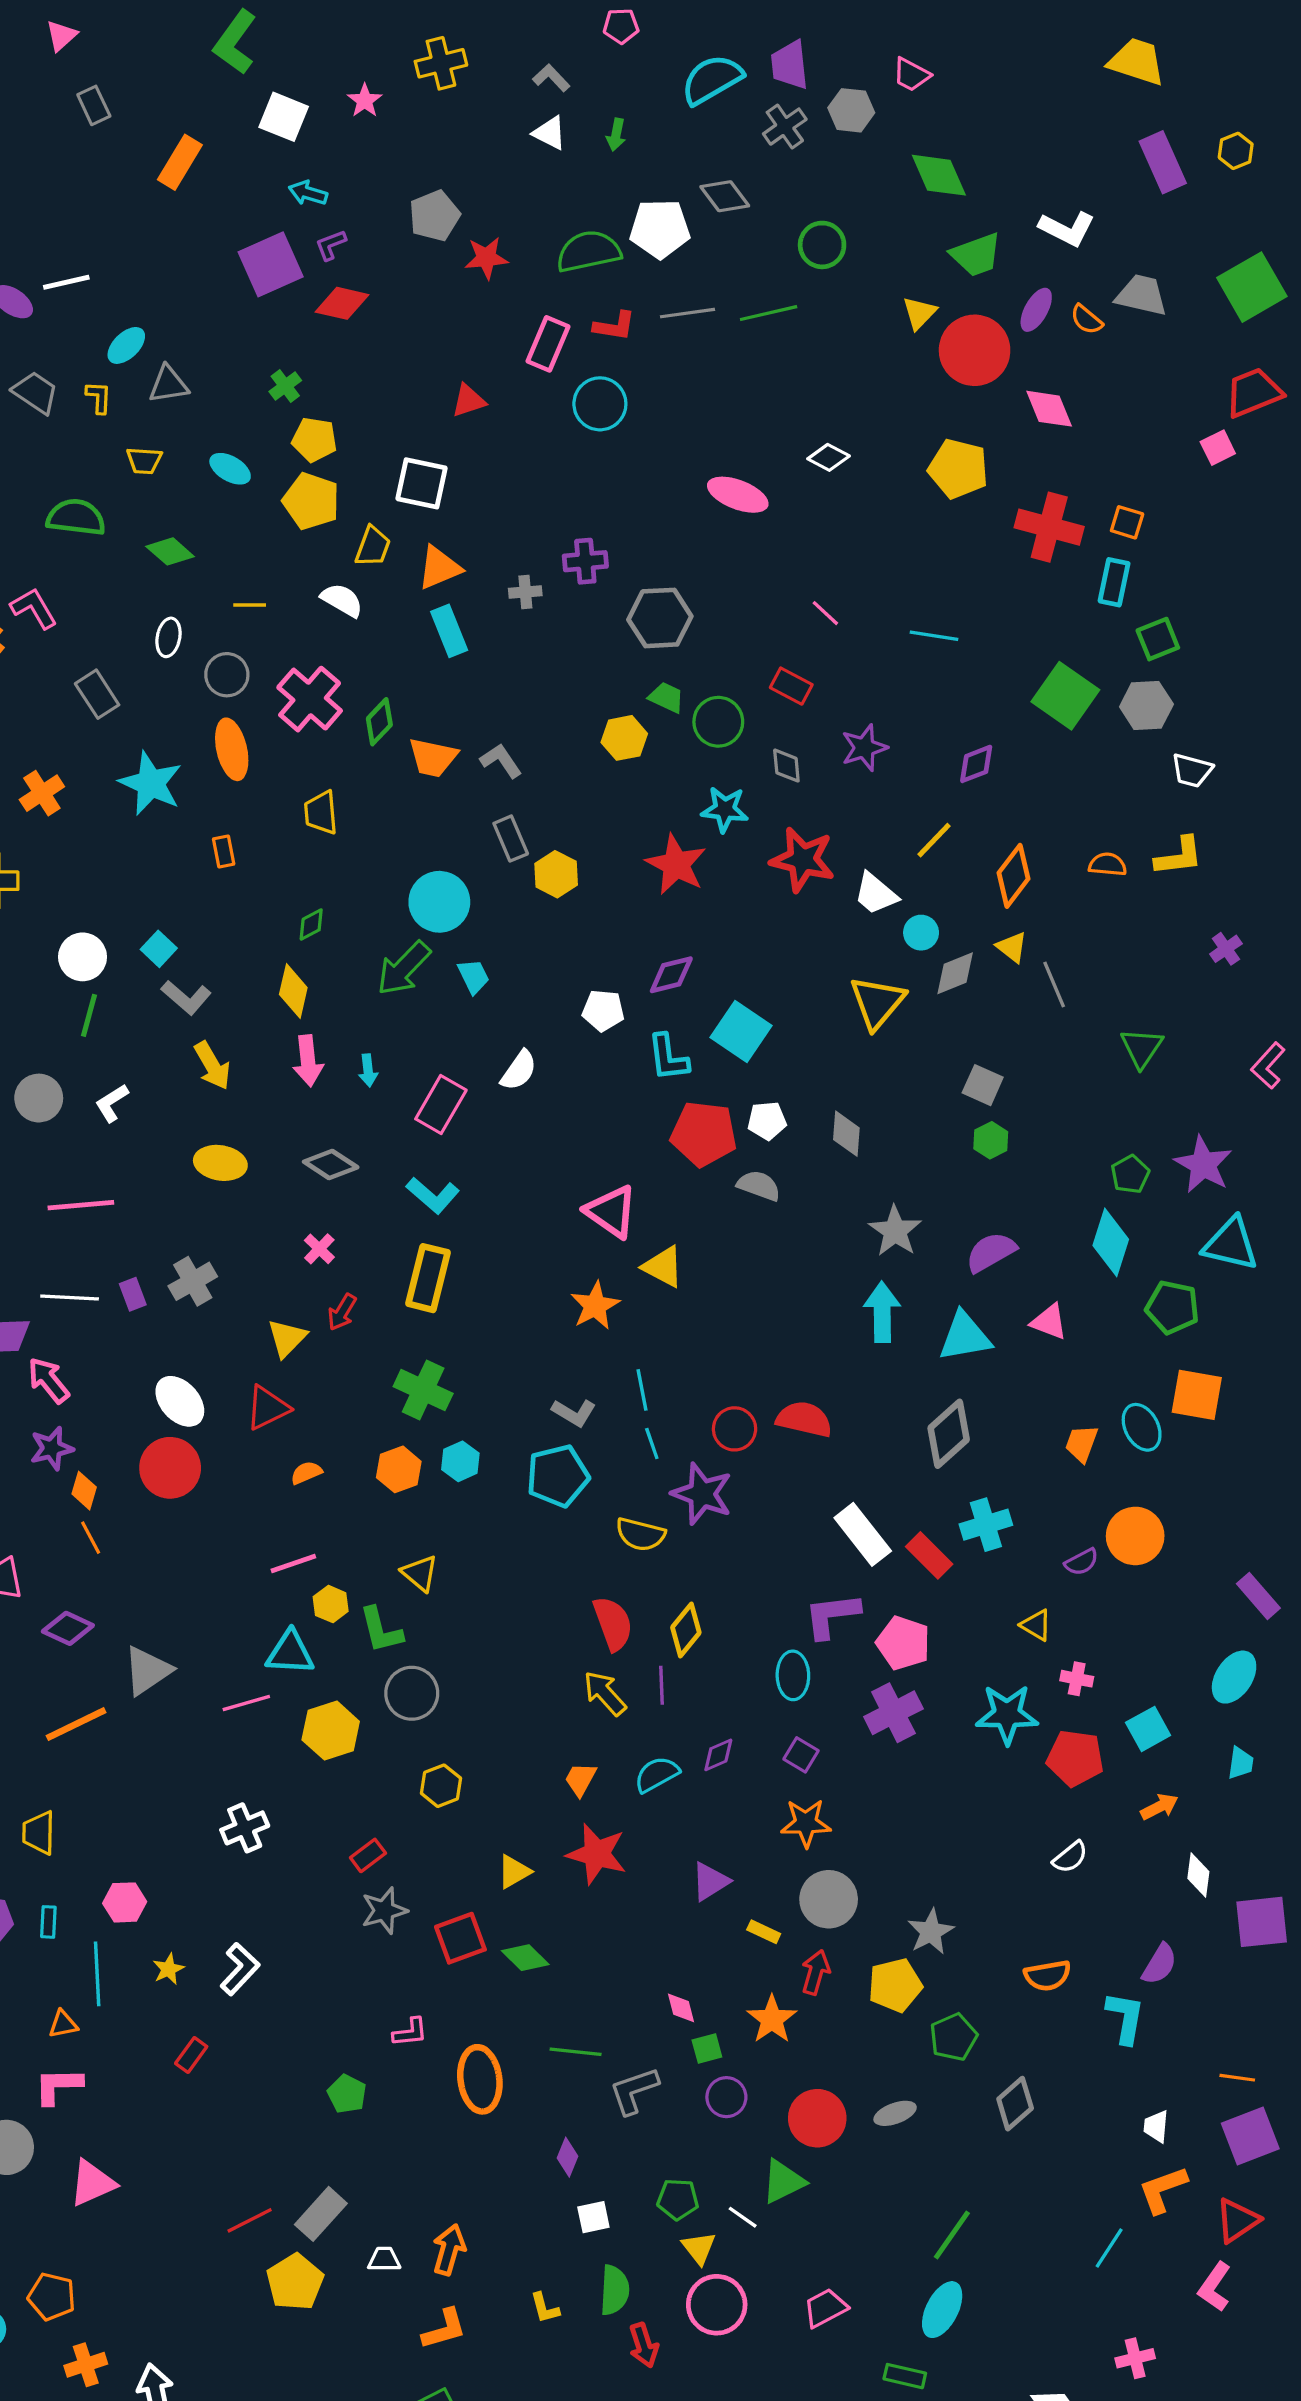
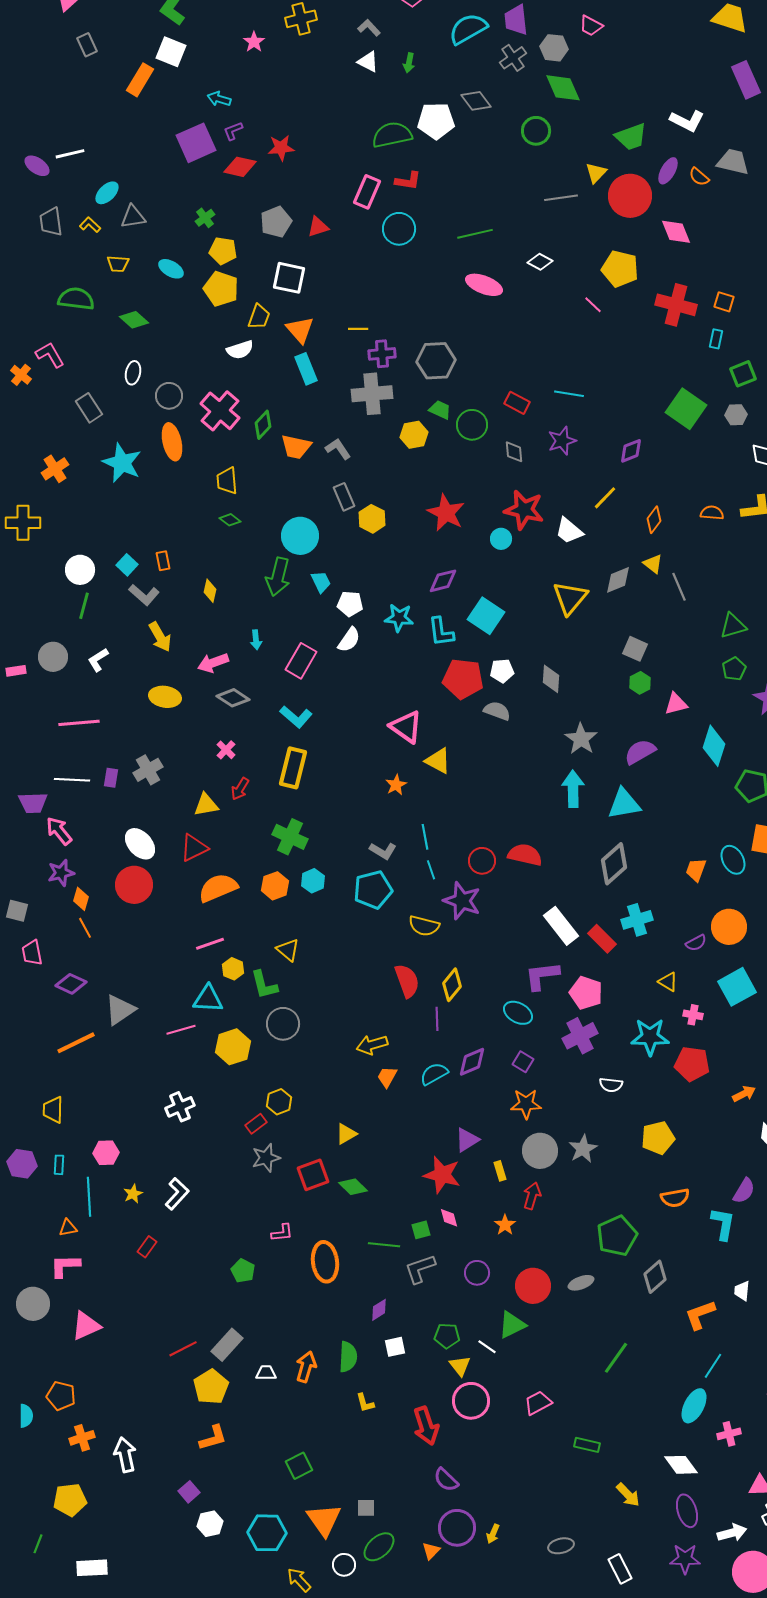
white square: (284, 117) -> (171, 52), moved
green diamond: (939, 175) -> (563, 88), moved
gray pentagon: (434, 216) -> (276, 222), moved
red star: (486, 258) -> (281, 148), moved
gray line: (687, 313) -> (561, 198), moved
green line: (769, 313) -> (475, 234), moved
gray trapezoid: (35, 393) -> (51, 222), turned -132
yellow L-shape: (99, 397) -> (90, 225), turned -50
purple cross: (585, 561) -> (382, 354), moved
orange triangle: (439, 568) -> (300, 330), turned -48
cyan rectangle: (1114, 582) -> (716, 339), size x0.7
gray cross: (525, 592) -> (372, 394), moved, size x2.0
white semicircle: (342, 600) -> (240, 350), turned 132
yellow line: (250, 605) -> (358, 329), moved
pink line: (825, 613) -> (593, 305), moved
cyan line: (934, 636) -> (569, 394), moved
gray hexagon: (1146, 706) -> (736, 415), size x0.7
cyan star: (725, 809) -> (399, 618), moved
orange rectangle: (224, 851) -> (163, 561), moved
orange diamond: (1013, 876) -> (654, 520), size x0.7
green diamond: (311, 924) -> (230, 520), moved, turned 65
cyan circle: (921, 933) -> (501, 539), moved
green arrow: (404, 968) -> (278, 577), turned -30
yellow diamond: (293, 991) -> (210, 591), size x0.7
white pentagon: (603, 1010) -> (350, 604), moved
green triangle: (1142, 1048) -> (733, 626), turned 40
pink arrow: (308, 1061) -> (213, 663), moved, turned 76
green pentagon: (1130, 1174) -> (734, 669), moved
purple rectangle: (133, 1294) -> (111, 778), turned 30
orange star: (595, 1306) -> (396, 785), size x0.7
pink triangle: (1049, 1322) -> (676, 704), moved, turned -35
yellow triangle: (287, 1338) -> (206, 805), turned 36
orange semicircle: (306, 1473) -> (218, 888), size x2.0
cyan ellipse: (793, 1675) -> (518, 1013), turned -60
yellow arrow: (605, 1693) -> (372, 1045), moved, turned -64
cyan square: (1148, 1729) -> (737, 987), moved, size x1.4
purple diamond: (718, 1755) -> (472, 1062), size x1.4
yellow hexagon: (441, 1786) -> (279, 1102), moved
red star: (597, 1854) -> (442, 1175), moved
white semicircle: (1070, 1857) -> (611, 1085), moved, turned 45
yellow rectangle: (764, 1932) -> (500, 1171), turned 48
gray star: (931, 1932) -> (583, 1149), moved
yellow pentagon: (895, 1985) -> (658, 1138), moved
orange star: (772, 2019) -> (505, 1225), size x0.7
green pentagon: (953, 2037) -> (617, 1236), size x1.4
green square: (707, 2048) -> (421, 1230), moved
purple diamond: (567, 2157) -> (379, 1310), turned 35
orange L-shape: (1163, 2190) -> (700, 1315), moved
green semicircle: (614, 2290) -> (348, 1357), moved
cyan ellipse: (942, 2310) -> (694, 1406), moved
orange L-shape: (444, 2329) -> (213, 1438), moved
red arrow: (644, 2345) -> (426, 1426), size x1.4

